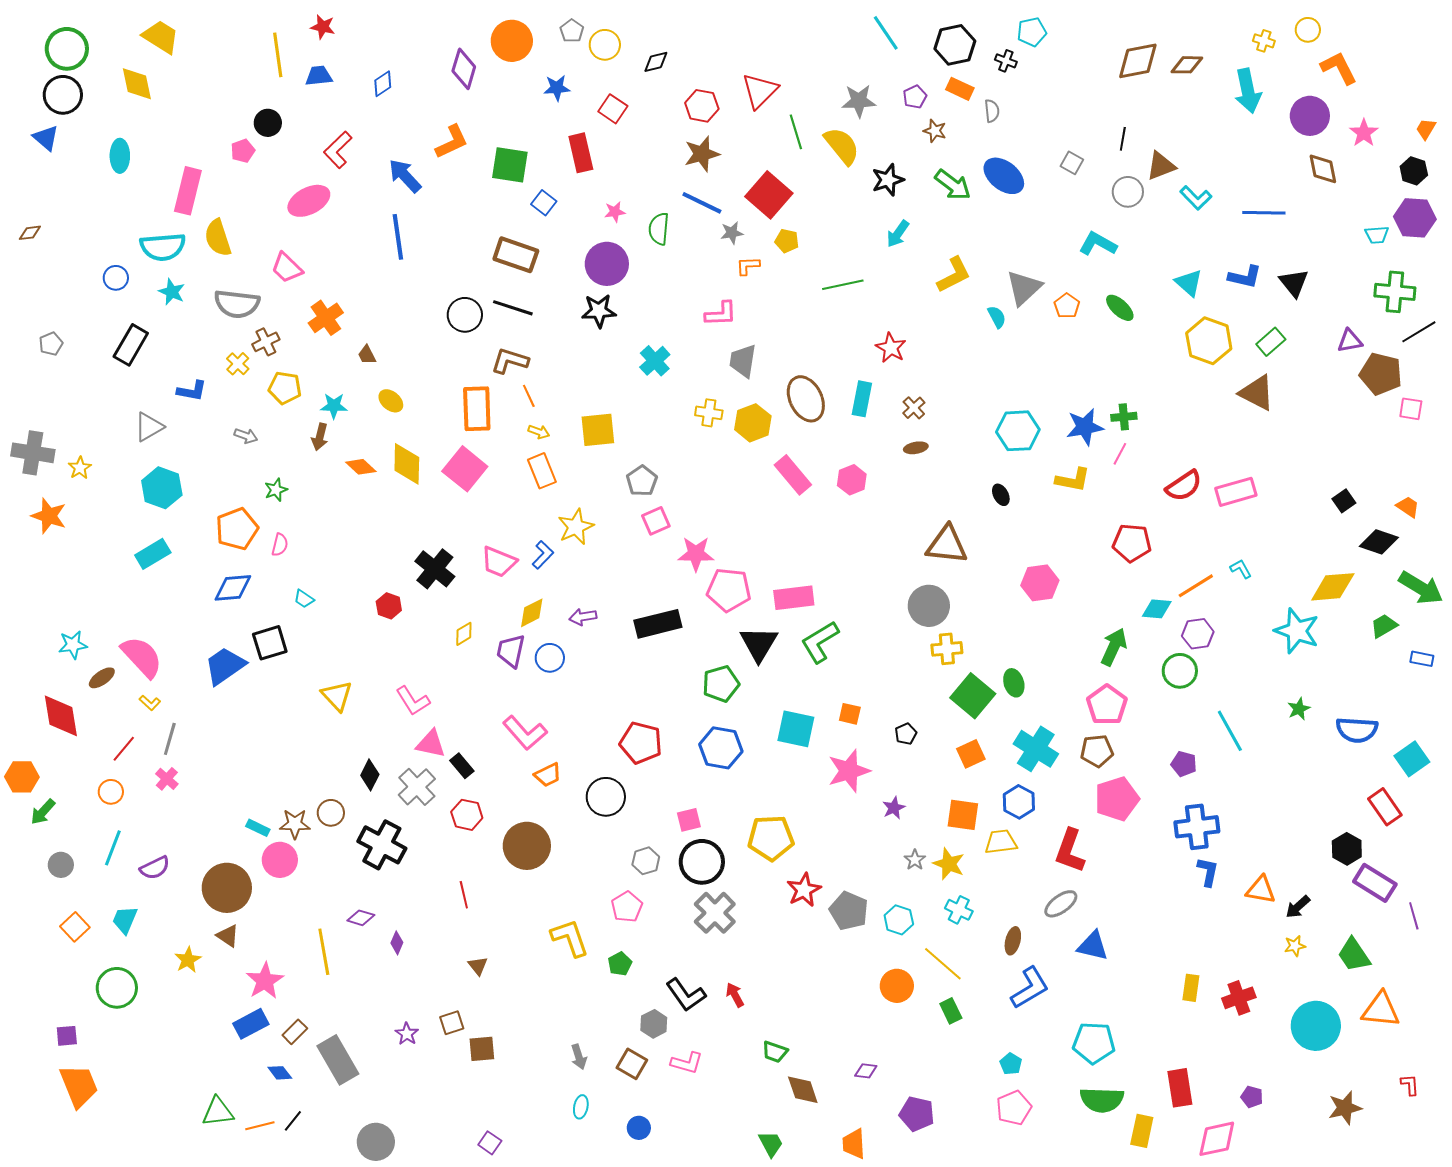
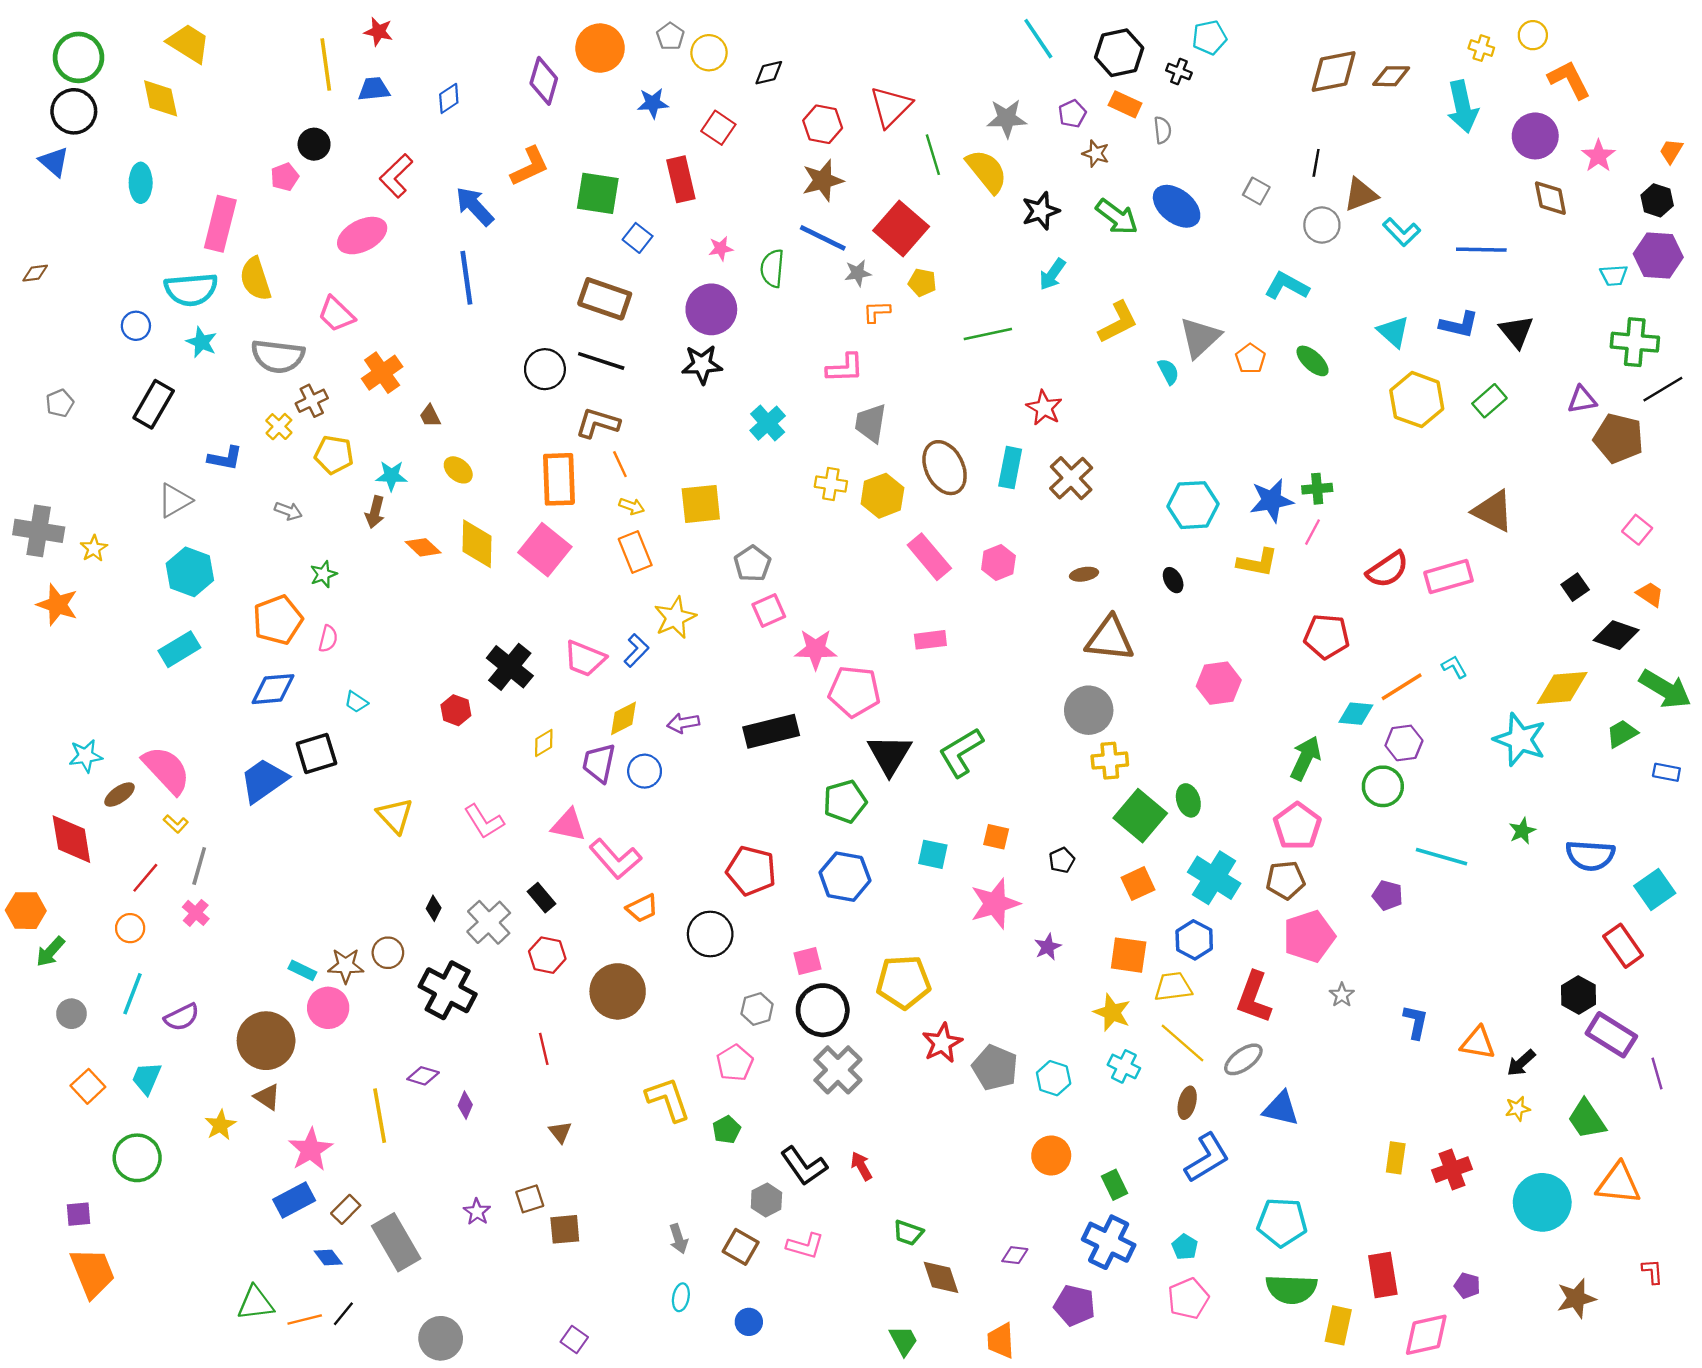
brown triangle: (1257, 393) -> (1493, 511), moved
brown cross: (914, 408) -> (1071, 478), size x1.6
pink square: (1411, 409) -> (1637, 530), moved, turned 30
brown ellipse: (916, 448) -> (1084, 574), moved
pink rectangle: (794, 598) -> (930, 640), moved, size x0.7
cyan square: (796, 729) -> (933, 854), size x0.7
cyan line: (1230, 731) -> (1441, 857), turned -45
pink triangle: (431, 744) -> (568, 825), moved
black diamond: (370, 775) -> (434, 908), size x0.7
blue cross: (1197, 827) -> (1109, 1242), moved, turned 33
gray star: (915, 860) -> (1342, 995), moved
yellow line: (943, 964) -> (1182, 1043), moved

